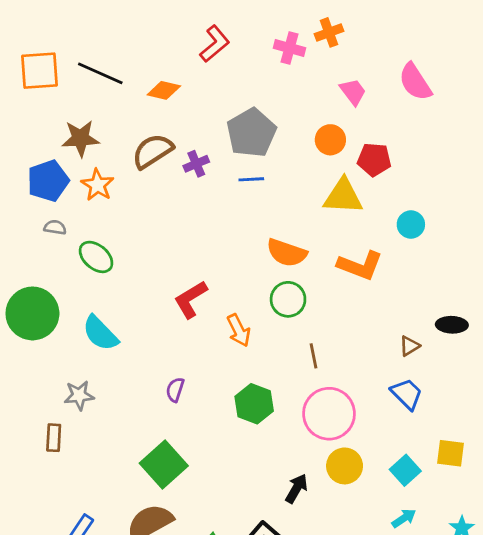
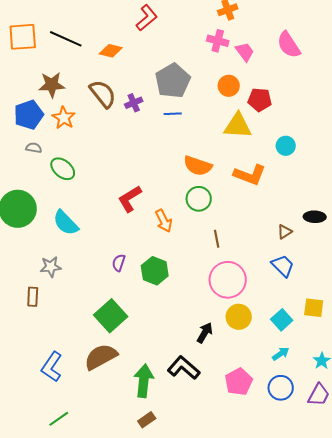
pink cross: (289, 48) -> (218, 41), moved
brown semicircle: (153, 151) -> (103, 94), turned 84
green hexagon: (254, 404) -> (155, 271), moved

